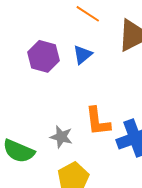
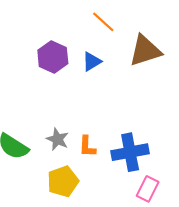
orange L-shape: (98, 121) -> (87, 146), moved, size x0.7

